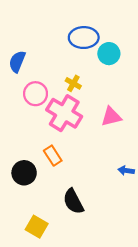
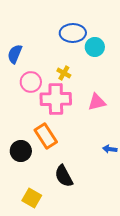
pink cross: (64, 113) -> (56, 99), turned -32
orange rectangle: (53, 156) -> (46, 136), size x1.4

